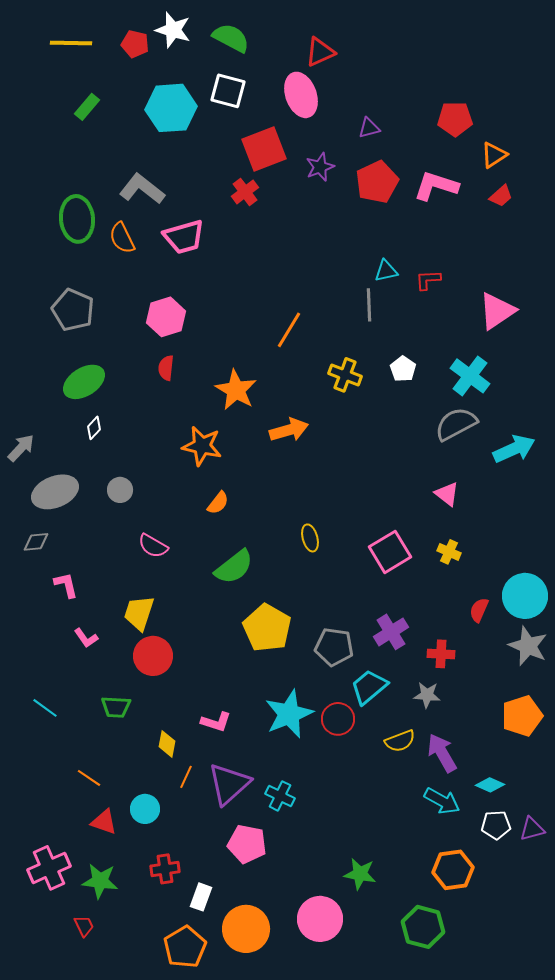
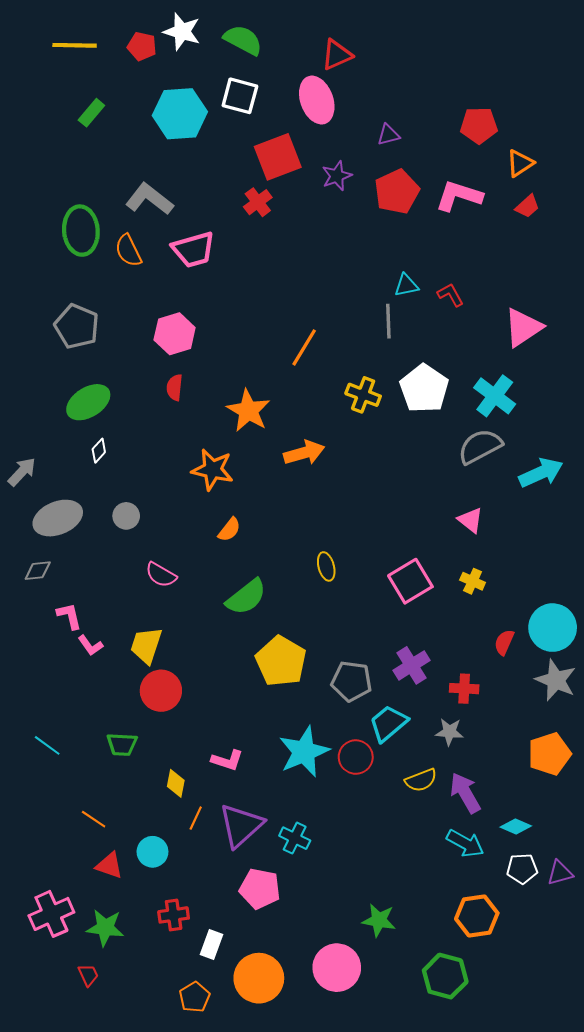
red L-shape: (428, 280) -> (450, 295), turned 64
white pentagon: (403, 369) -> (424, 389), size x1.8
pink L-shape: (86, 638) -> (90, 645), moved
orange pentagon: (185, 947) -> (195, 997), size x0.7

